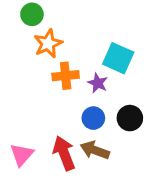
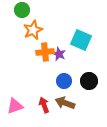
purple star: (98, 83) -> (59, 54), moved
red arrow: (64, 153) -> (44, 105), size x0.7
pink triangle: (22, 155) -> (15, 106), turned 30

